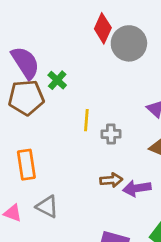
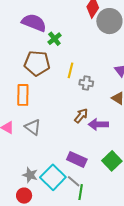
purple semicircle: (25, 63) -> (34, 23), turned -45
brown pentagon: (26, 98) -> (37, 63), moved
brown arrow: (111, 180) -> (81, 116), turned -56

